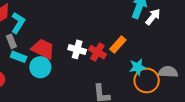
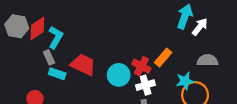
white cross: (77, 49) -> (146, 85), moved, turned -30
cyan circle: (40, 67) -> (119, 75), moved
gray semicircle: (168, 72) -> (208, 60), moved

